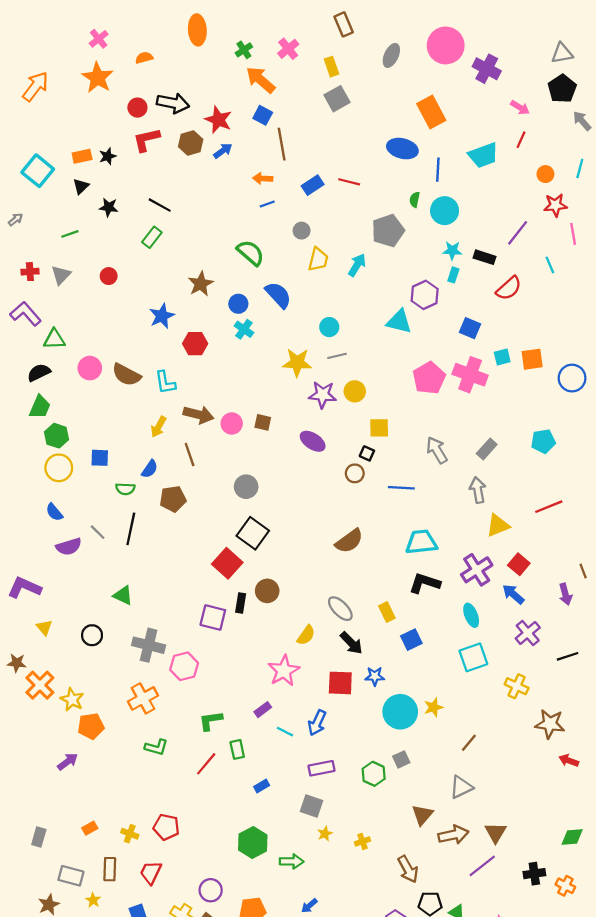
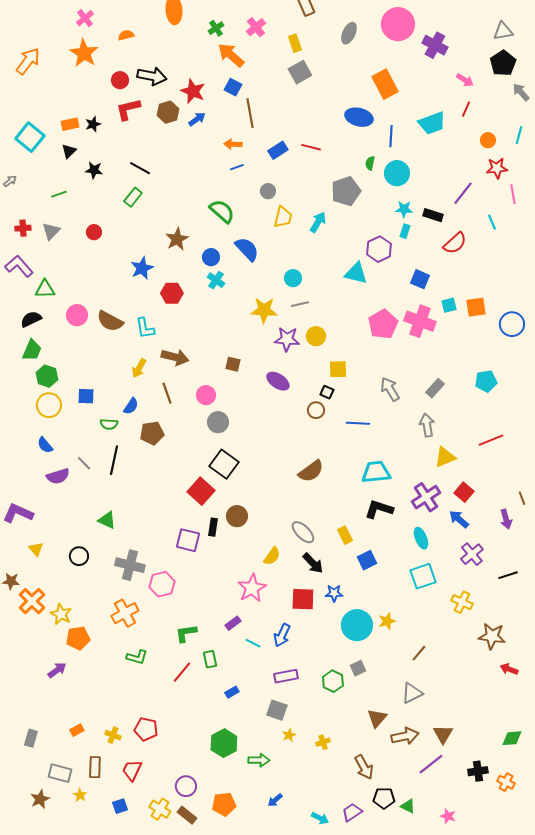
pink circle: (232, 423) -> (206, 395), moved

